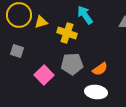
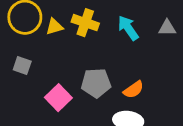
cyan arrow: (85, 15) -> (128, 28), moved
yellow cross: (67, 33) -> (85, 23), moved

